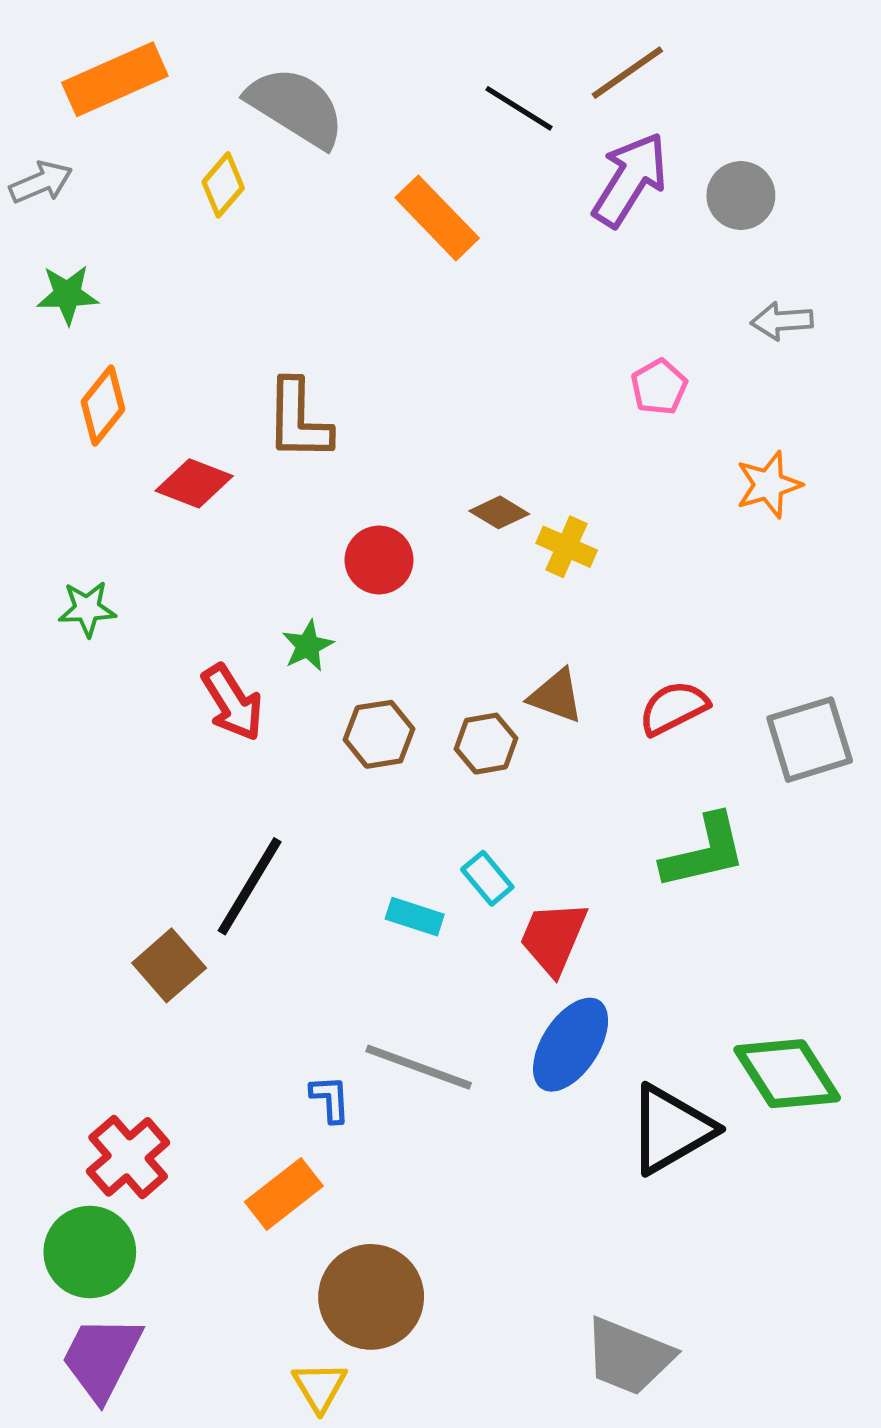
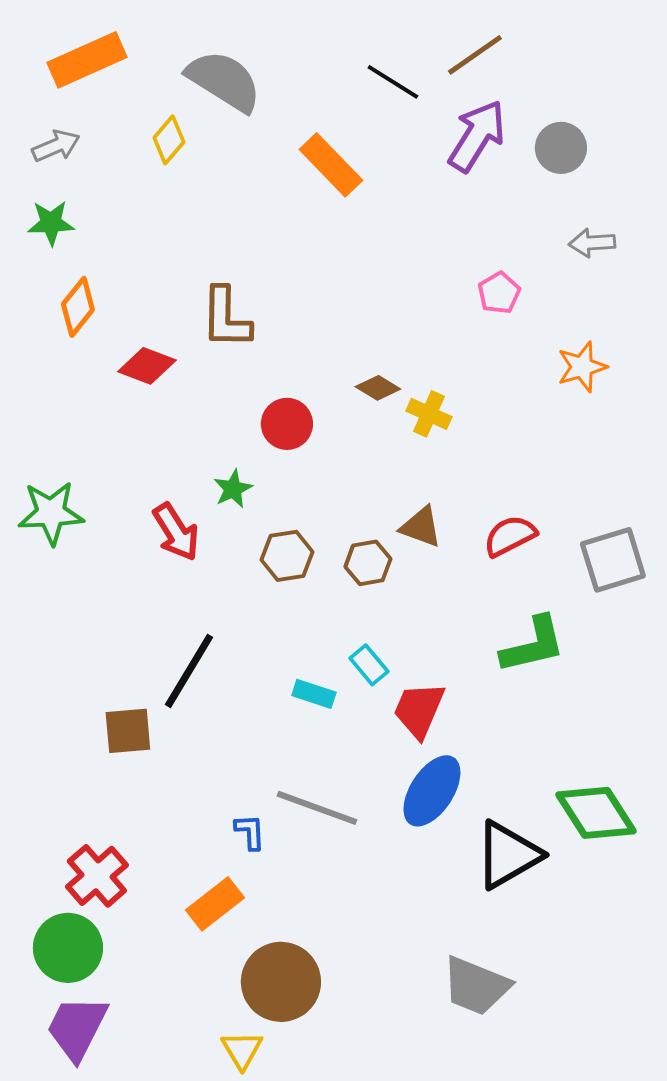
gray arrow: (41, 182) -> (56, 146), moved
green star: (87, 609) -> (51, 513), moved, size x1.5
brown square: (169, 965) -> (128, 731), turned 36
gray trapezoid: (629, 1356) -> (476, 986), moved

